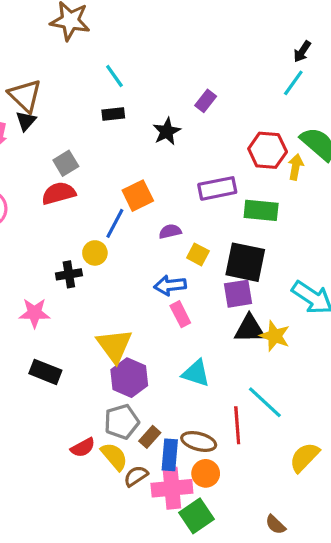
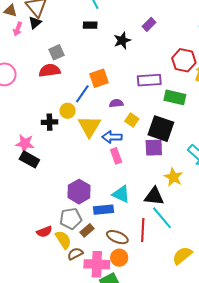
black triangle: (250, 329) -> (154, 196), moved
yellow triangle: (114, 345) -> (89, 126), moved
black rectangle: (45, 372) -> (29, 159), moved
blue rectangle: (170, 455) -> (103, 210), moved, turned 72

